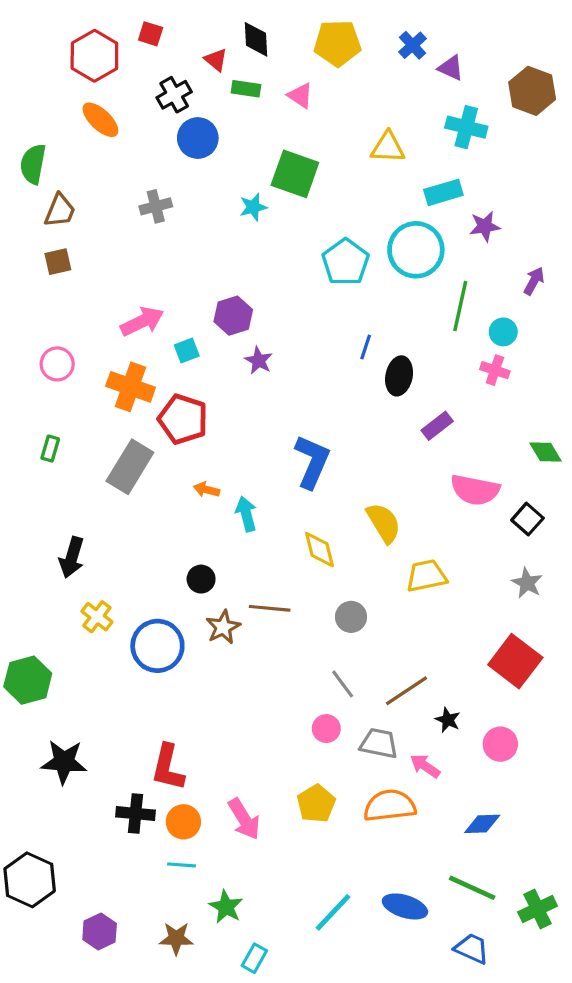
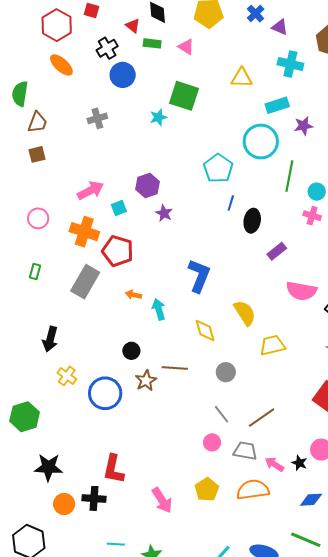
cyan pentagon: (346, 262) -> (218, 168), moved
black star: (448, 720) -> (299, 463), moved
orange circle: (183, 822) -> (64, 504), moved
cyan line: (182, 865) -> (116, 544), moved

